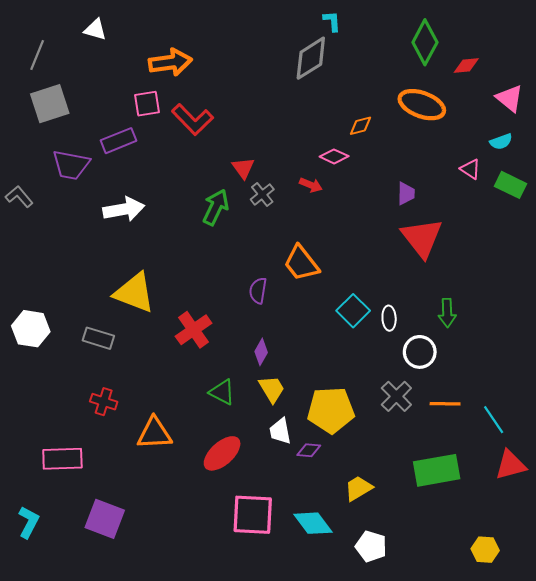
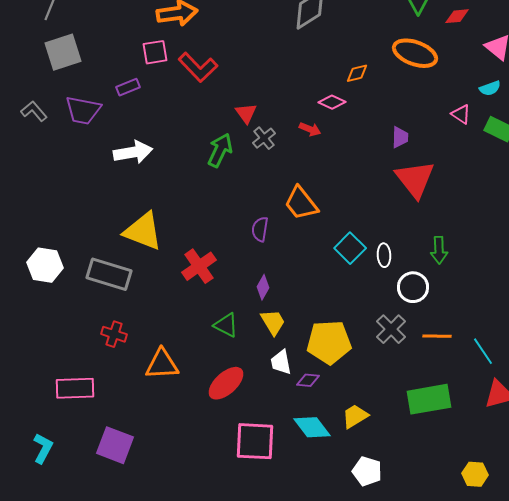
purple rectangle: (118, 141) -> (128, 87), size x0.7
gray L-shape: (19, 197) -> (34, 111), moved
gray rectangle: (98, 338) -> (109, 274), size x1.5
cyan diamond: (313, 523) -> (312, 427), moved

